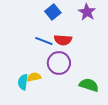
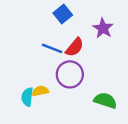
purple star: (87, 12) -> (103, 28), moved
red semicircle: (63, 40) -> (75, 47), turned -54

